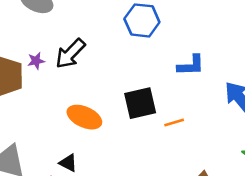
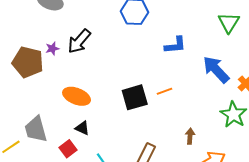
black square: (140, 103) -> (135, 97), moved
orange ellipse: (84, 117) -> (77, 96), moved

